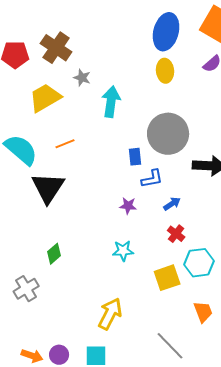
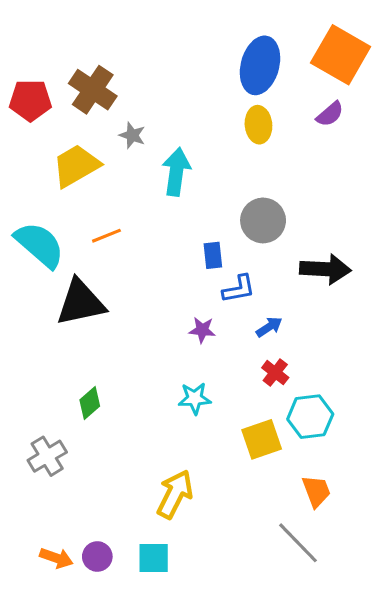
gray circle: (168, 134) -> (263, 220), size x0.7
black triangle: (48, 188) -> (81, 303), turned 45
gray line: (170, 346) -> (298, 543), moved

